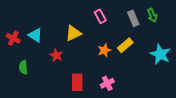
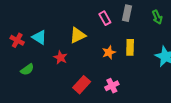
gray rectangle: (133, 18) -> (127, 13), moved, turned 35
yellow rectangle: (125, 45) -> (130, 47), turned -49
green semicircle: (23, 67) -> (27, 70), turned -120
red rectangle: (77, 82) -> (82, 85), turned 42

